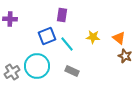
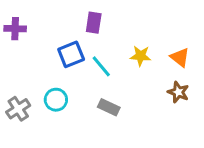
brown star: (125, 56) -> (178, 92), moved
cyan circle: (37, 66) -> (56, 100), size x0.6

